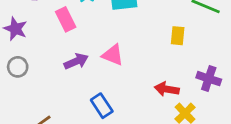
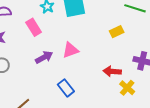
yellow rectangle: (178, 36) -> (117, 32), turned 64
pink triangle: (113, 55) -> (70, 50), turned -36

